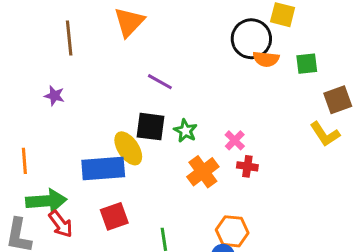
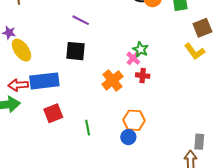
green star: (185, 131) -> (141, 49), moved
yellow ellipse: (128, 148) -> (21, 50), moved
red arrow: (61, 224) -> (18, 85), moved, turned 126

